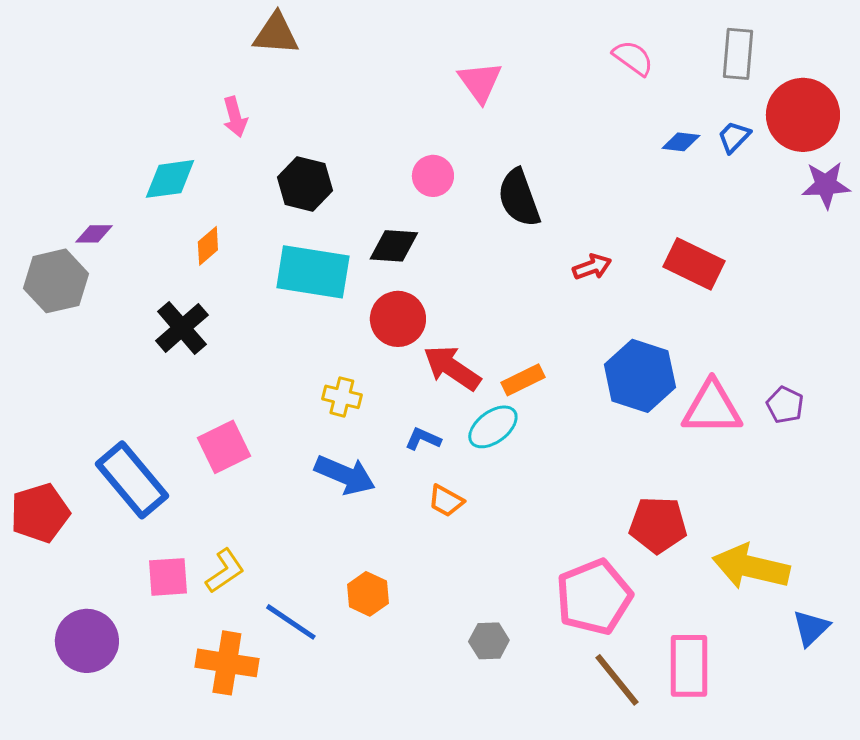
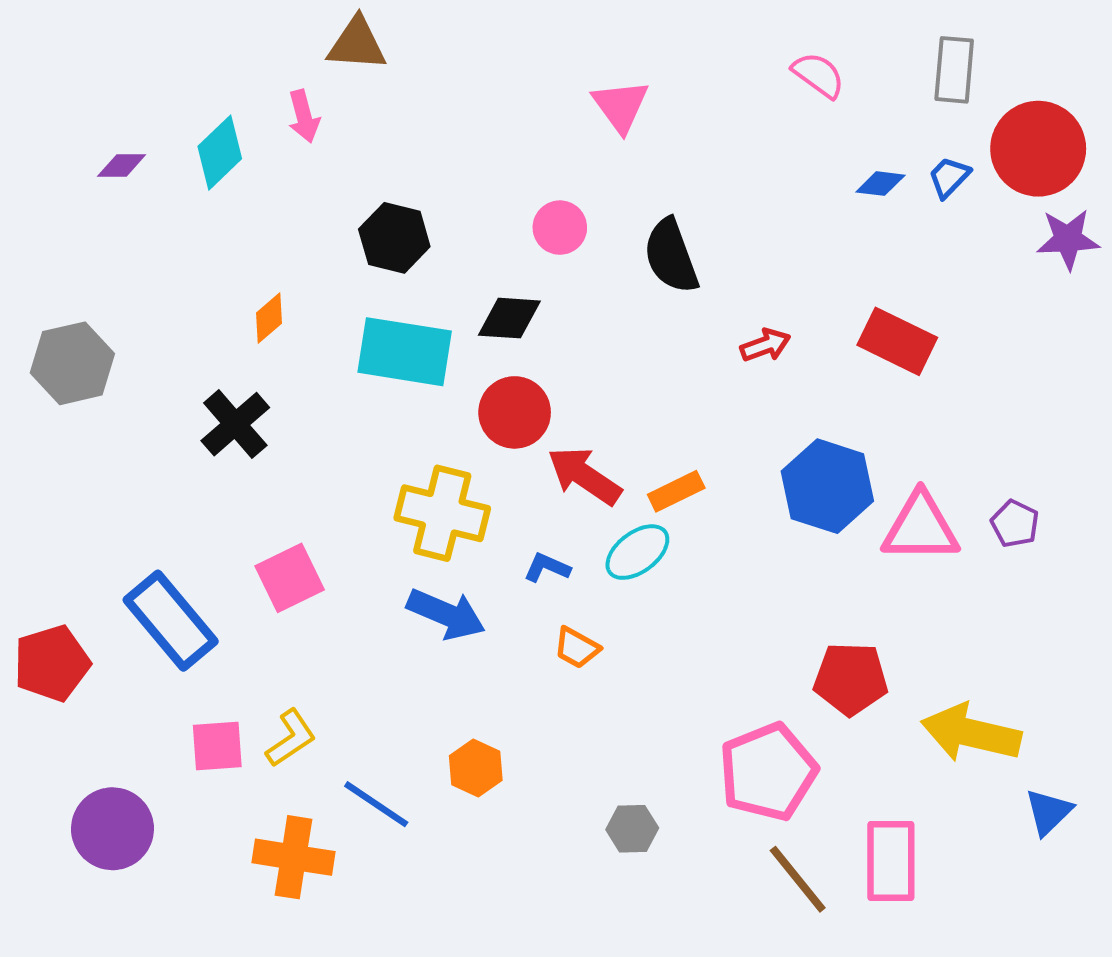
pink arrow: (235, 117) -> (304, 116), moved
cyan diamond: (170, 179) -> (220, 153), moved, turned -36
purple diamond: (94, 234) -> (122, 165), moved
yellow cross: (342, 397) -> (442, 513), size x1.8

